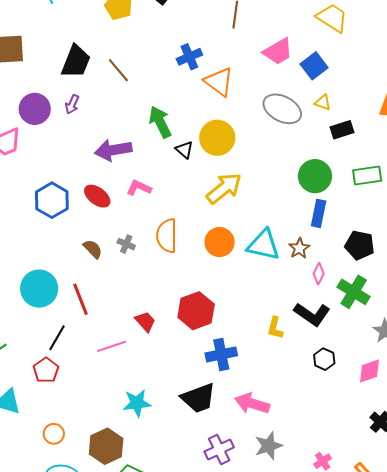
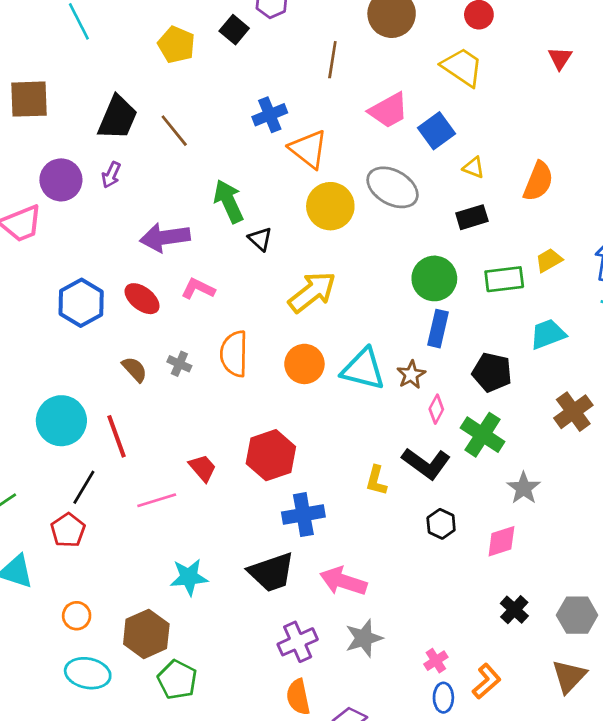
yellow triangle: (323, 102) -> (474, 168), moved
yellow circle: (217, 138) -> (330, 206), moved

